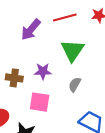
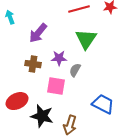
purple arrow: (31, 30) -> (38, 33), moved
gray semicircle: (75, 85) -> (75, 70), moved

